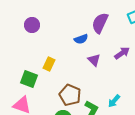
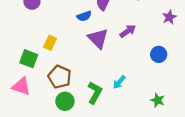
purple triangle: (94, 60) -> (98, 38), size x1.5
brown pentagon: (70, 95) -> (60, 77), moved

